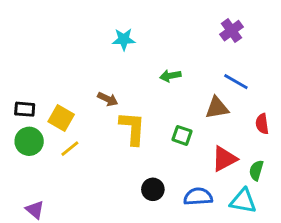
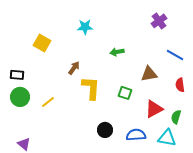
blue line: (236, 82) -> (175, 55), moved
brown arrow: (108, 99) -> (74, 68), turned -80
yellow square: (61, 118) -> (42, 43), moved

